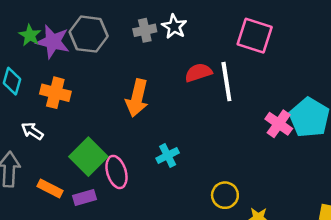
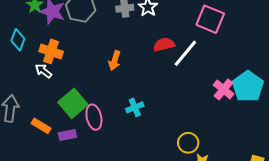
white line: (226, 82) -> (185, 53), turned 44
orange arrow: (137, 98) -> (115, 61), size x0.7
white arrow: (32, 131) -> (43, 71), moved
yellow circle: (225, 195) -> (188, 143), moved

